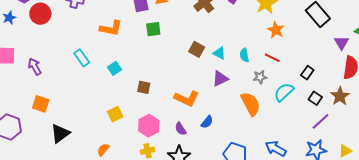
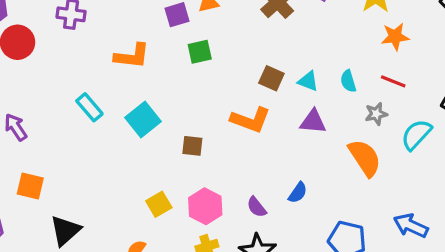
orange star: (276, 30) -> (395, 37), turned -30
cyan square: (114, 68) -> (143, 120), size x1.5
purple triangle: (220, 79) -> (313, 122), turned 36
orange L-shape: (187, 98) -> (251, 120), moved
yellow square: (115, 114) -> (159, 204), moved

